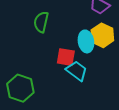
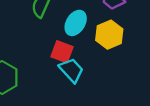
cyan ellipse: (86, 41) -> (76, 23), moved, turned 30

